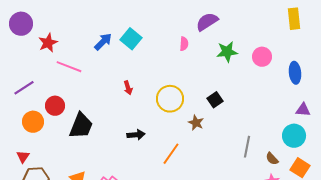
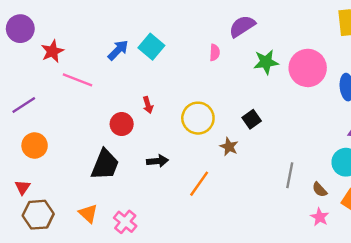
pink circle: (262, 57) -> (308, 68), size x1.6
red circle: (55, 106) -> (122, 124), moved
black trapezoid: (81, 126) -> (105, 165), moved

